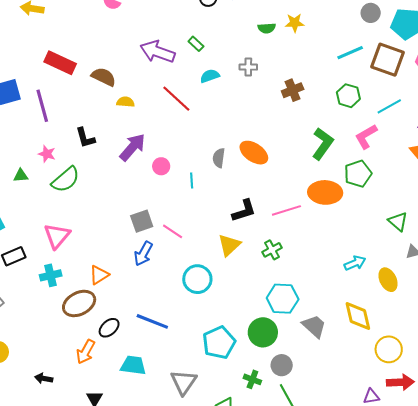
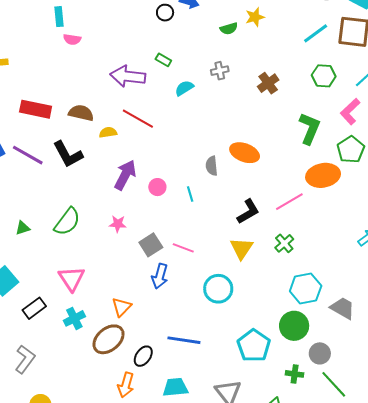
red line: (176, 99) -> (138, 119), moved
purple line: (42, 106) -> (28, 155), turned -32
black L-shape: (85, 138) -> (68, 154), moved, size x1.4
pink star: (47, 154) -> (118, 224), moved

